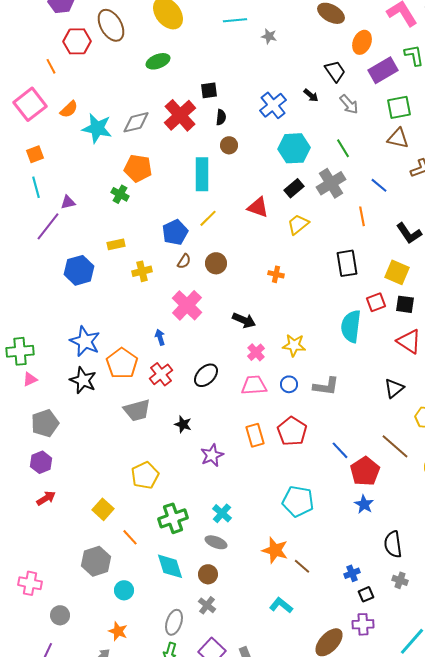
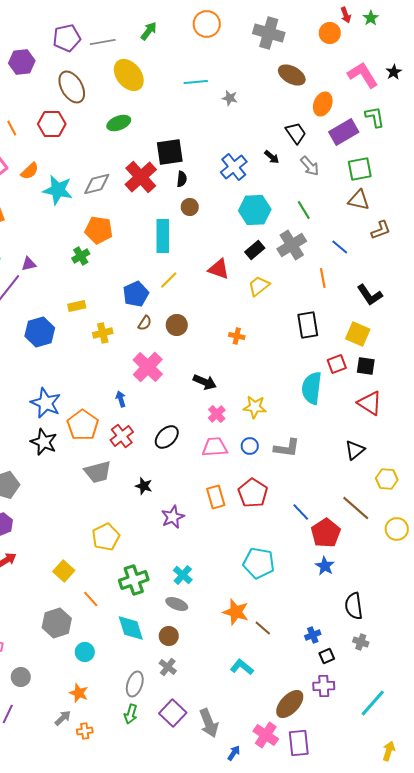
red hexagon: (77, 41) -> (52, 124), moved
black square: (209, 90) -> (170, 152), size x1.6
green cross: (120, 194) -> (81, 256), turned 30

